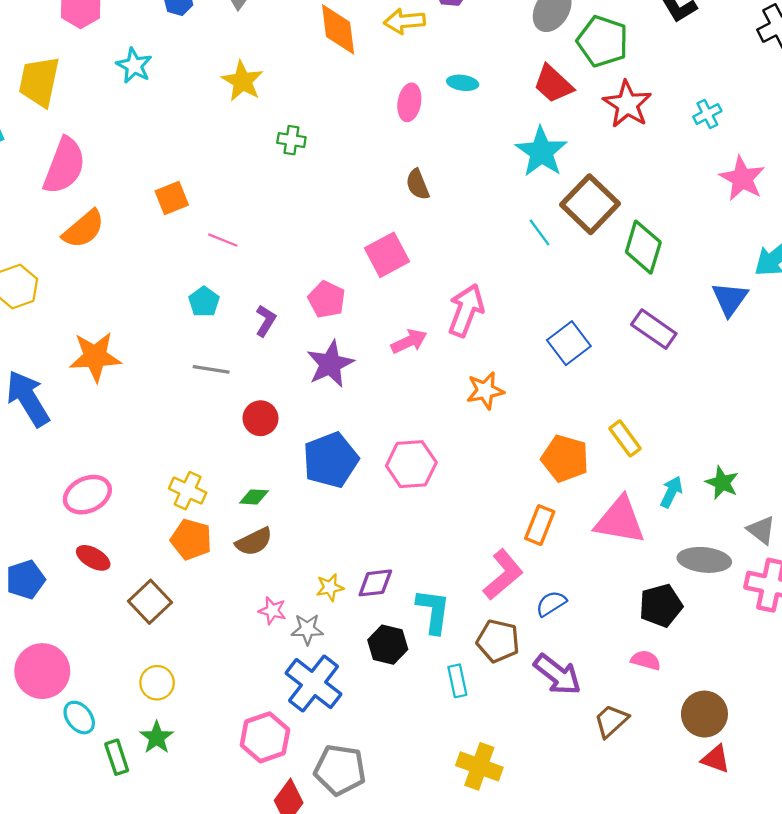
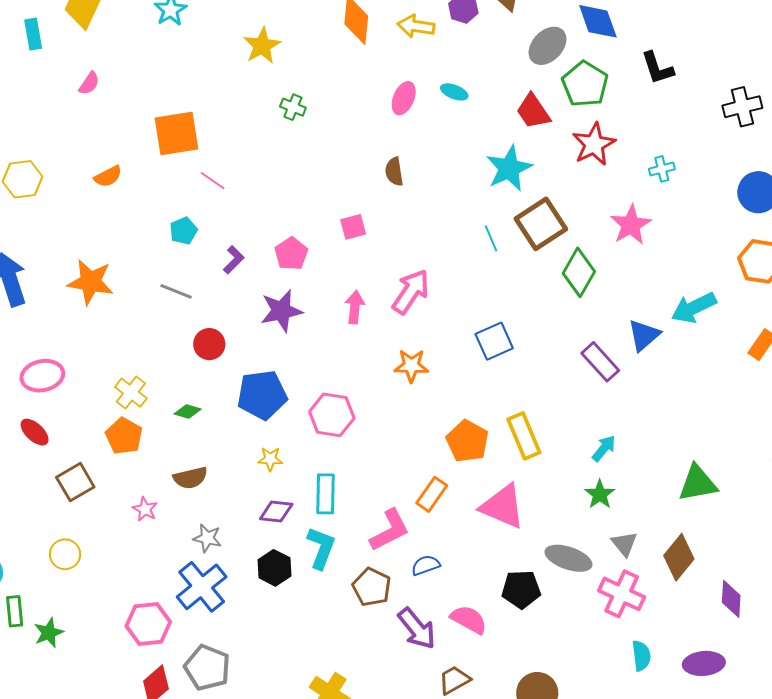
pink semicircle: (64, 166) -> (89, 83), size x0.5
pink star: (742, 178) -> (631, 225), moved
orange square: (172, 198) -> (176, 133), size x1.6
orange semicircle: (84, 229) -> (108, 176), moved, size x0.7
pink square: (387, 255) -> (353, 227), size x0.7
purple rectangle: (654, 329) -> (600, 362), moved
pink arrow: (409, 341) -> (355, 307), turned -72
orange star: (95, 357) -> (90, 282), moved
yellow rectangle: (625, 438) -> (524, 436), size x1.4
cyan arrow: (671, 492) -> (604, 448), moved
brown semicircle: (254, 542) -> (190, 478), moved
yellow star: (330, 587) -> (270, 459), moved
pink star: (272, 611) -> (145, 509), moved
pink semicircle: (646, 660) -> (469, 620), moved, size x1.4
cyan rectangle: (457, 681) -> (326, 494), moved, size x1.4
green star: (157, 738) -> (49, 633), moved

